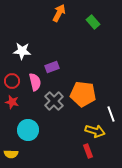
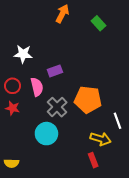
cyan circle: (28, 130) -> (46, 134), moved

